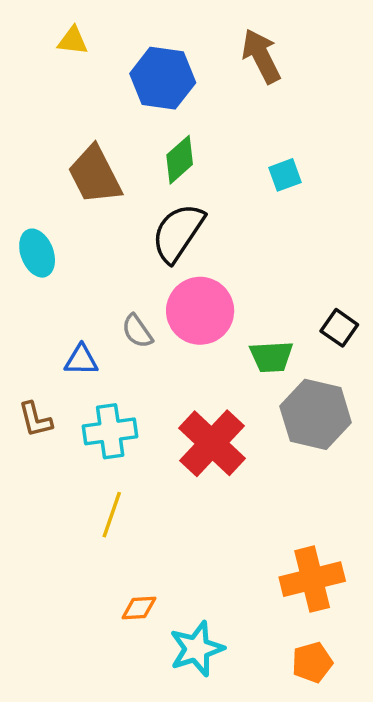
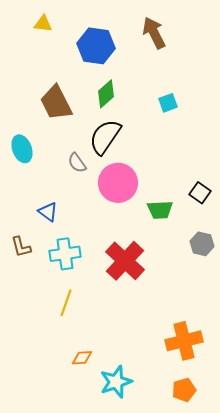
gray semicircle: (137, 331) -> (77, 163), moved
blue triangle: (81, 360) -> (48, 212), turned 35
gray hexagon: (316, 414) -> (202, 244), moved, size x0.6

